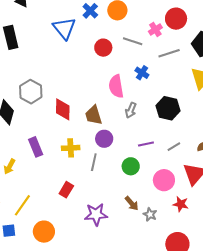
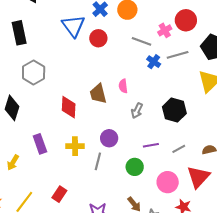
red circle: (103, 48) -> (98, 38), moved
blue cross: (142, 73) -> (154, 62), moved
pink semicircle: (116, 86) -> (123, 86), size x0.6
gray hexagon: (31, 92) -> (34, 73), moved
brown trapezoid: (93, 115) -> (98, 94), moved
red rectangle: (66, 190) -> (59, 194), moved

